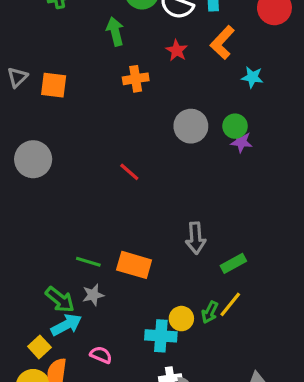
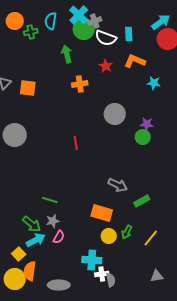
orange L-shape: (222, 43) -> (135, 61), turned 70
green circle: (235, 126) -> (143, 137), moved
red line: (129, 172) -> (76, 143), turned 40
gray arrow: (196, 238) -> (118, 185), turned -60
orange rectangle: (134, 265) -> (102, 213), moved
yellow line: (230, 304) -> (151, 238), moved
cyan cross: (161, 336) -> (92, 260), moved
pink semicircle: (101, 355) -> (59, 237), moved, turned 96

